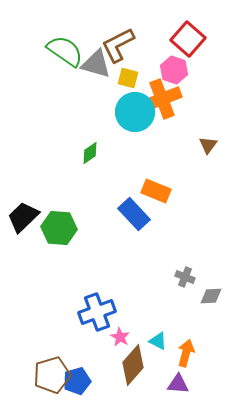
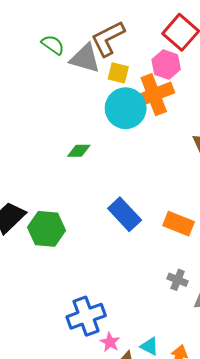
green semicircle: (65, 51) -> (53, 45), size x0.6
green diamond: (90, 153) -> (79, 151), turned 35
orange rectangle: (156, 191) -> (179, 224), moved

